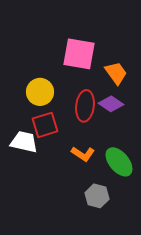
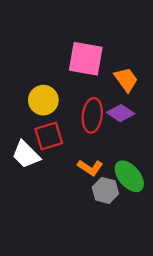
white trapezoid: (24, 142) -> (26, 155), turned -148
gray hexagon: (97, 196) -> (105, 190), moved

